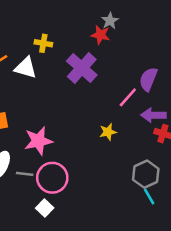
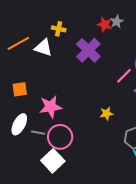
gray star: (110, 21) -> (117, 22), moved
yellow star: (108, 132) -> (106, 114), moved
white square: (45, 208) -> (53, 161), size x1.6

